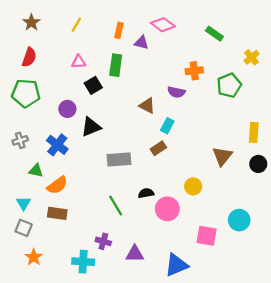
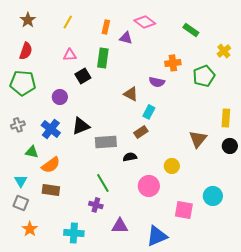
black triangle: (91, 127) -> (81, 126), moved
black semicircle: (146, 193) -> (130, 157), moved
purple cross: (103, 241) -> (96, 205), moved

